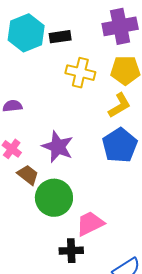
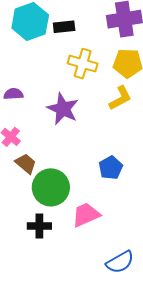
blue pentagon: (120, 145) -> (111, 168), moved, size x0.7
purple star: (58, 147) -> (63, 109), moved
black cross: (71, 251) -> (39, 226), moved

